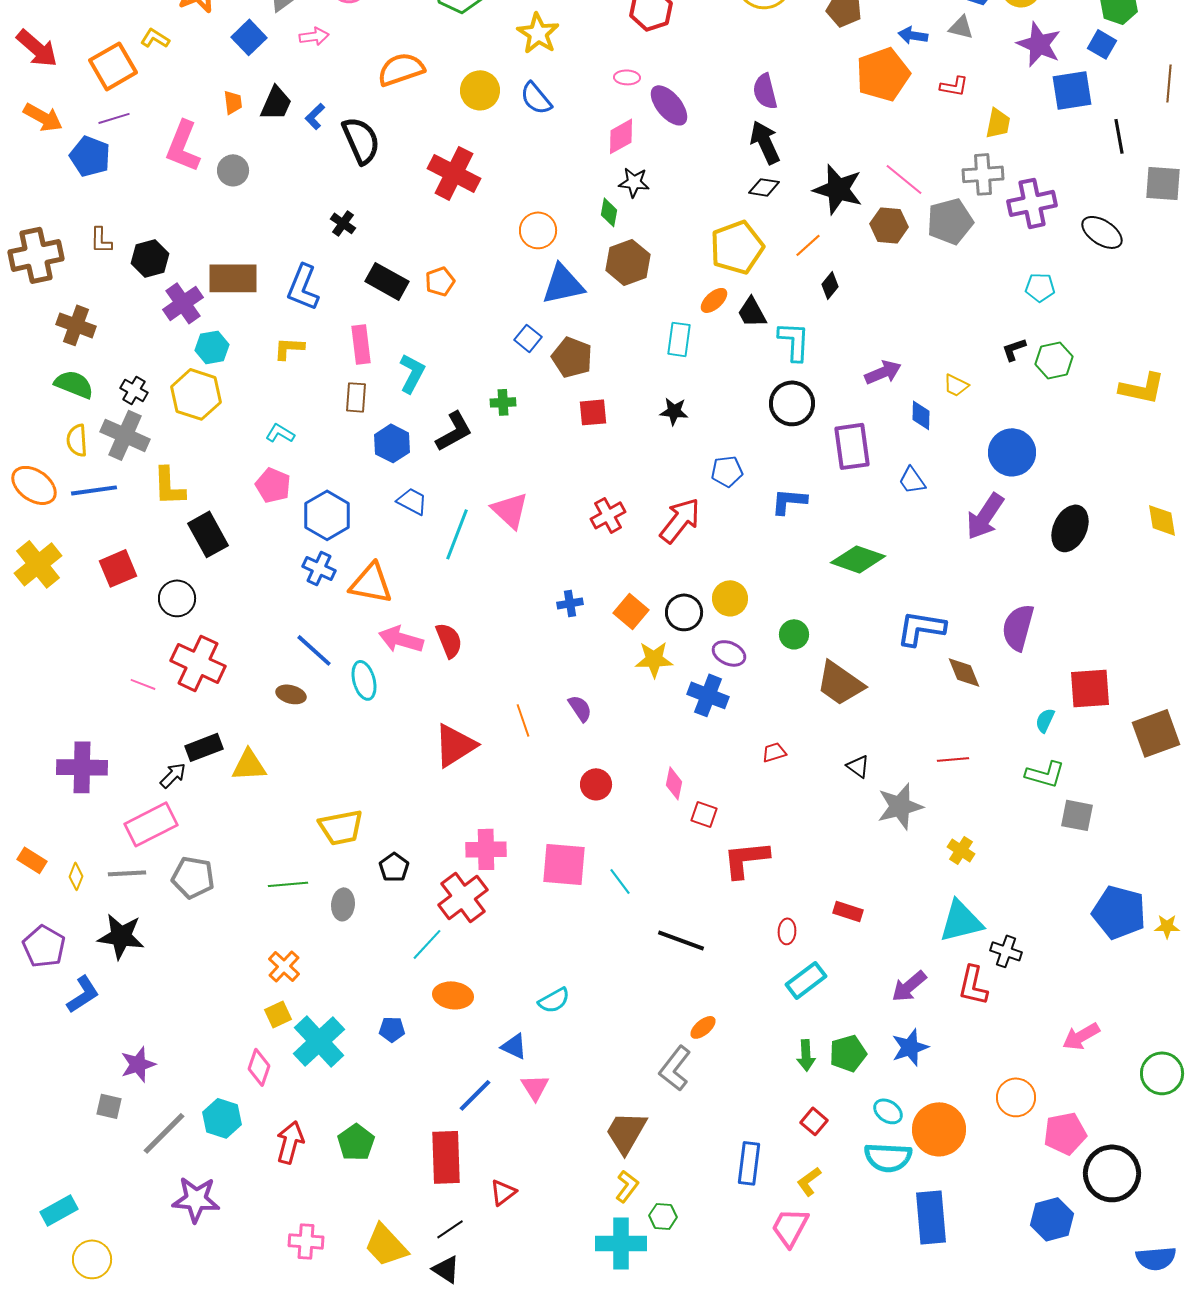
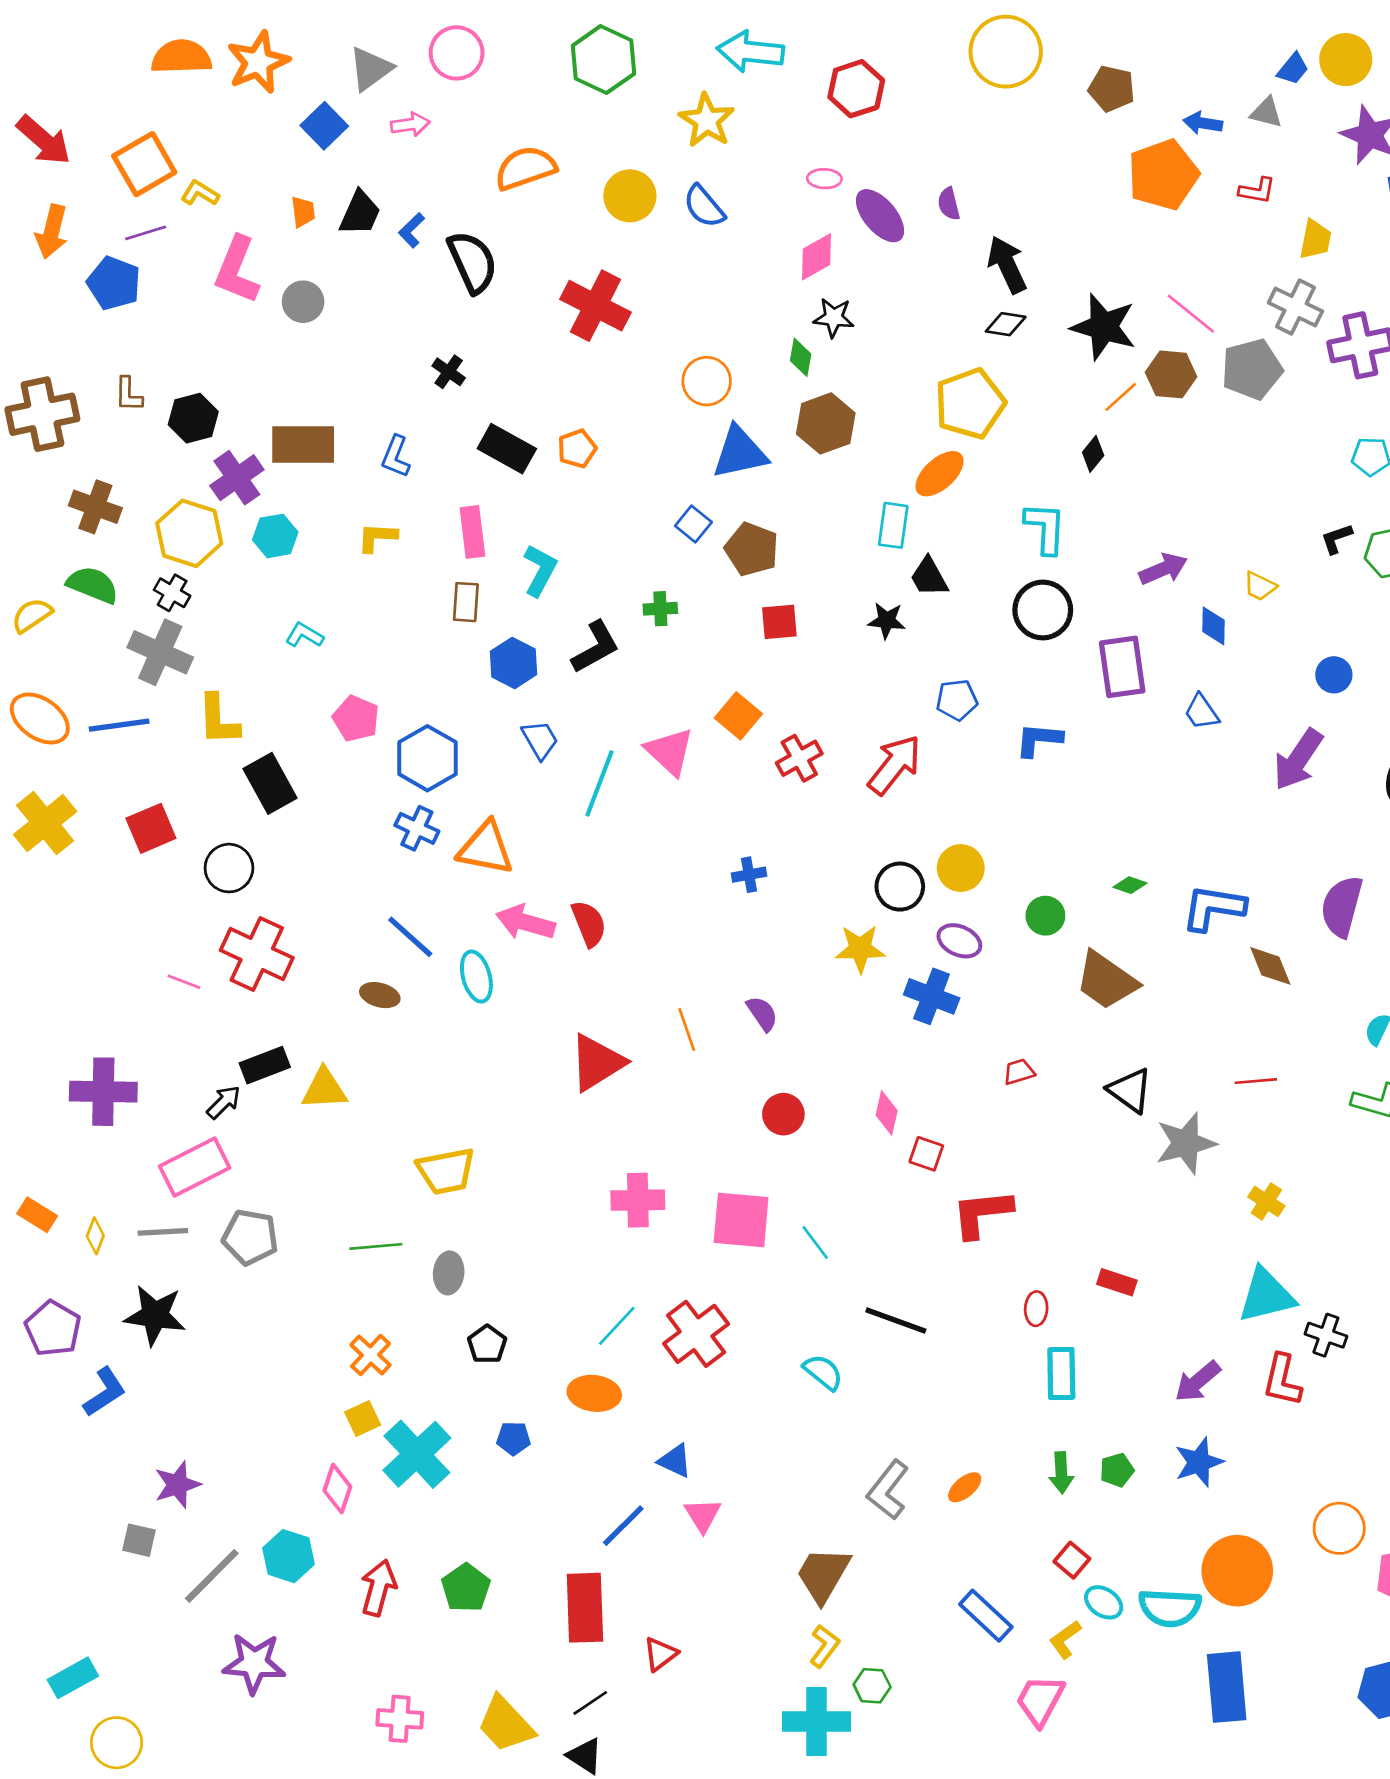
yellow L-shape: (155, 38) -> (200, 193), moved
purple semicircle: (765, 91) -> (949, 204), moved, size x0.7
orange arrow: (43, 117) -> (52, 232), turned 75
gray cross: (983, 174) -> (1295, 307), turned 30
orange line: (808, 245) -> (1121, 397), moved
blue L-shape: (303, 287) -> (396, 457), size x0.7
orange ellipse: (714, 300) -> (940, 474), size x1.4
black trapezoid: (752, 312) -> (929, 577), moved
yellow hexagon: (196, 394) -> (189, 533), moved
cyan L-shape: (280, 433) -> (304, 635), moved
yellow semicircle: (77, 440) -> (32, 615), moved, turned 60
blue circle: (1012, 452) -> (1334, 675), size x0.6
blue trapezoid: (412, 501) -> (540, 740), turned 32
green diamond: (858, 559) -> (1130, 885), moved, size x0.5
orange square: (631, 611) -> (738, 716), moved
black triangle: (858, 766) -> (1130, 1090), size x1.5
black pentagon: (394, 867) -> (487, 1344), moved
red cross: (463, 897) -> (696, 1334), moved
cyan line: (427, 944) -> (617, 1326), moved
cyan rectangle: (806, 980) -> (1061, 1373), turned -54
cyan semicircle: (554, 1000) -> (823, 1372), moved, turned -112
orange ellipse: (703, 1027) -> (965, 1487), moved
green pentagon: (848, 1053) -> (1117, 1470), size x0.7
cyan ellipse: (888, 1111) -> (1104, 1602), moved
blue rectangle: (749, 1163) -> (986, 1616), turned -54

